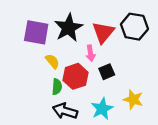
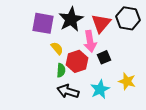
pink arrow: (90, 53) -> (90, 41), size x1.5

